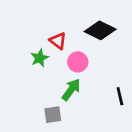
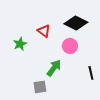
green star: (40, 58) -> (20, 44), moved
pink circle: (78, 62) -> (70, 46), moved

